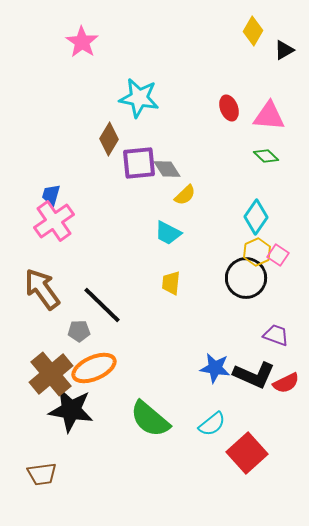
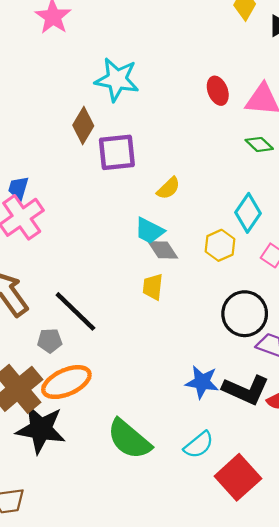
gray diamond: (167, 169) -> (163, 250), moved
yellow hexagon: (257, 252) -> (220, 245), moved
black circle: (246, 278) -> (245, 314), moved

